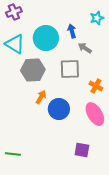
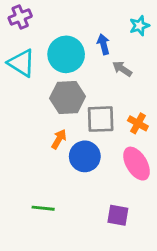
gray square: (70, 69) -> (101, 119), moved
gray hexagon: (33, 70) -> (68, 97), moved
green line: (13, 154) -> (43, 208), moved

